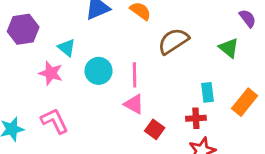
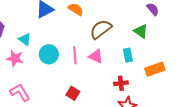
cyan rectangle: (207, 92) -> (128, 55), moved
orange rectangle: (245, 102) -> (155, 69), turned 36
pink triangle: (134, 104) -> (96, 56), moved
red square: (155, 129) -> (73, 93), moved

